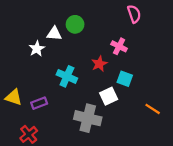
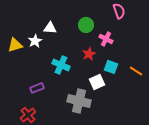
green circle: (75, 24) -> (86, 25), moved
yellow triangle: (14, 97) -> (15, 45), moved, turned -35
orange line: (153, 109) -> (136, 71), moved

